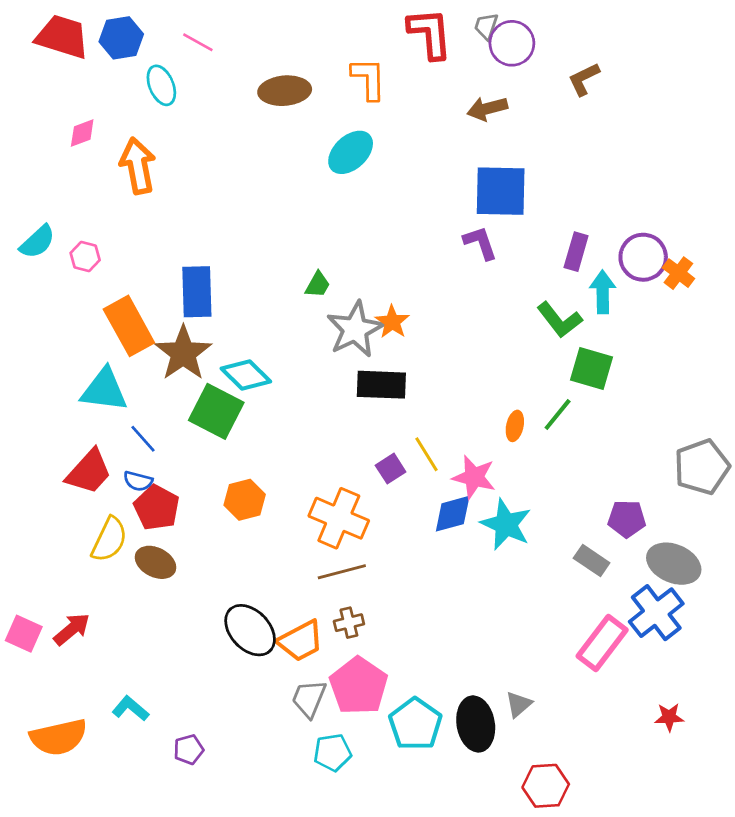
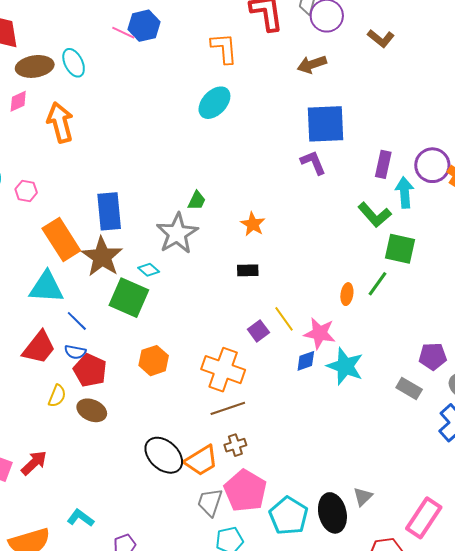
blue hexagon: (121, 38) -> (144, 26), moved
pink line: (198, 42) -> (123, 33), moved
brown L-shape: (584, 79) -> (381, 38), turned -112
brown ellipse: (285, 91) -> (35, 66), moved
gray star: (355, 329) -> (177, 233), moved
cyan diamond: (246, 375) -> (149, 270), size x0.6
black rectangle: (381, 385) -> (248, 270), size x0.6
blue diamond: (453, 514) -> (306, 361), size x0.7
yellow semicircle: (109, 539) -> (57, 396), size x0.7
pink rectangle: (602, 643) -> (424, 518), moved

